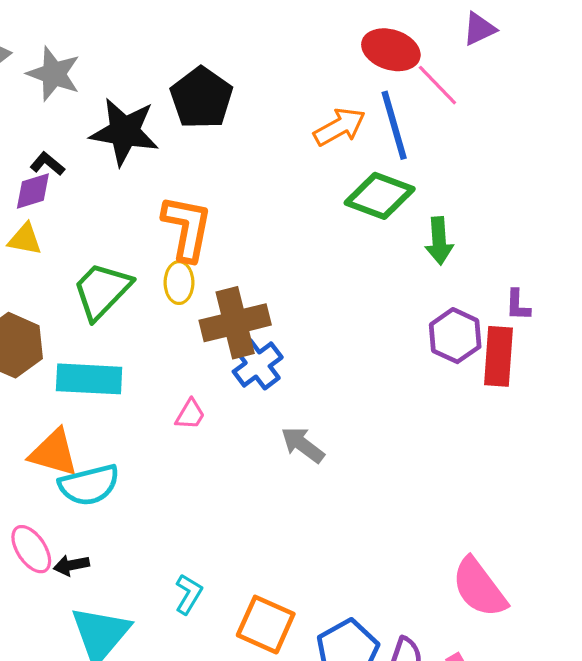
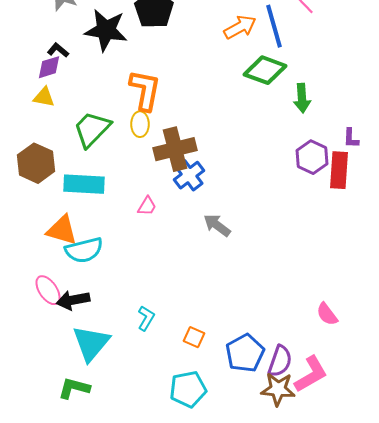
black arrow: (71, 565) -> (73, 300), size x1.5
pink semicircle: (479, 588) -> (327, 314), size x0.6
orange square: (266, 625) -> (194, 337), size x0.6

